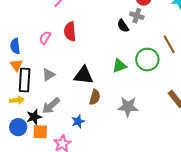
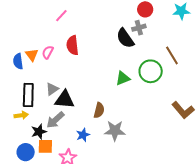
gray cross: (137, 16) -> (139, 28), turned -32
black semicircle: (123, 26) -> (125, 38), size x1.5
orange triangle: (16, 65) -> (32, 55), moved
black triangle: (84, 75) -> (65, 100), moved
gray star: (128, 107) -> (115, 131), moved
blue circle: (18, 127) -> (26, 152), moved

